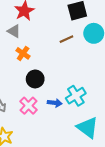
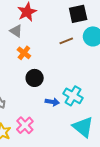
cyan cross: (76, 96) -> (73, 96), turned -30
pink cross: (29, 106) -> (25, 125), moved

